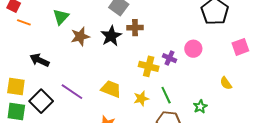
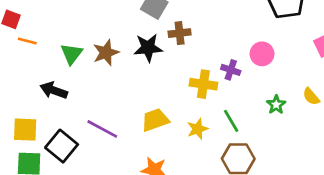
green triangle: (61, 17) -> (72, 54), moved
black star: (111, 36) -> (148, 48), turned 30
yellow trapezoid: (111, 89) -> (155, 120), turned -35
green star: (200, 107) -> (276, 105), moved

